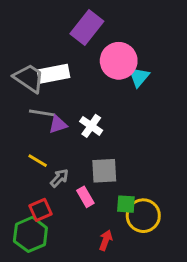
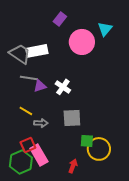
purple rectangle: (87, 28) -> (60, 19), size x0.6
cyan triangle: (139, 77) -> (105, 29), moved
gray arrow: (59, 178) -> (41, 123), turned 48
pink rectangle: (85, 197) -> (39, 155), moved, size x1.5

